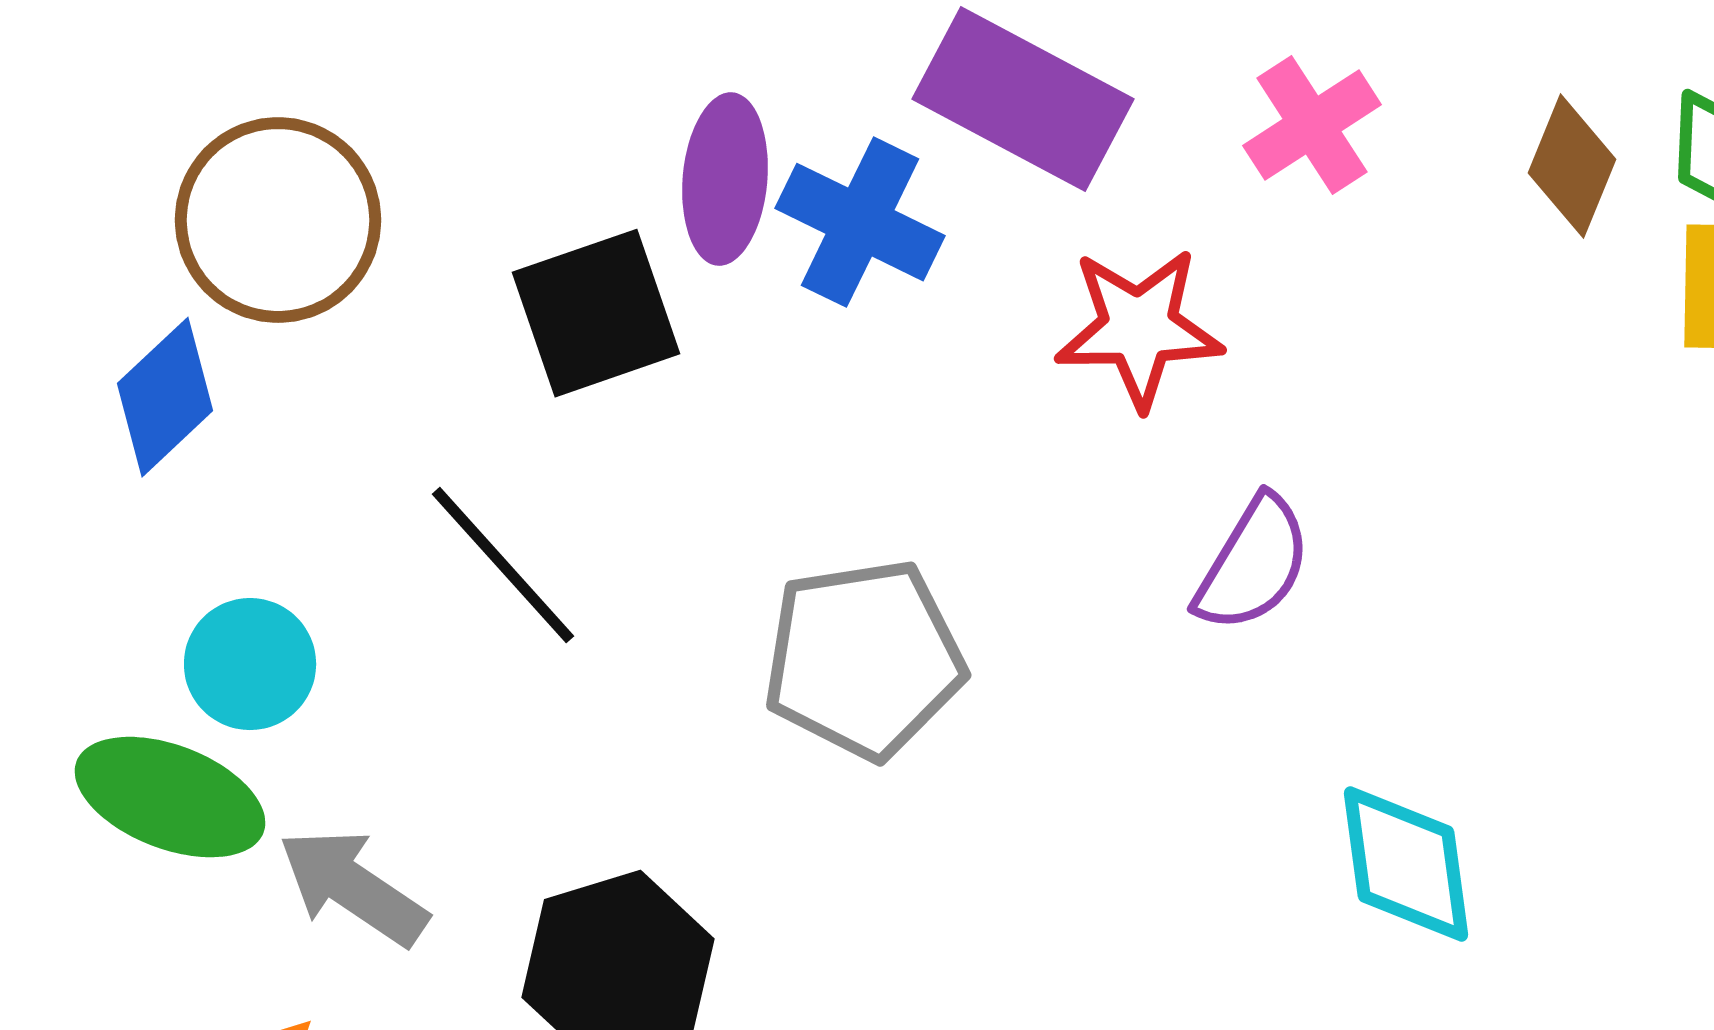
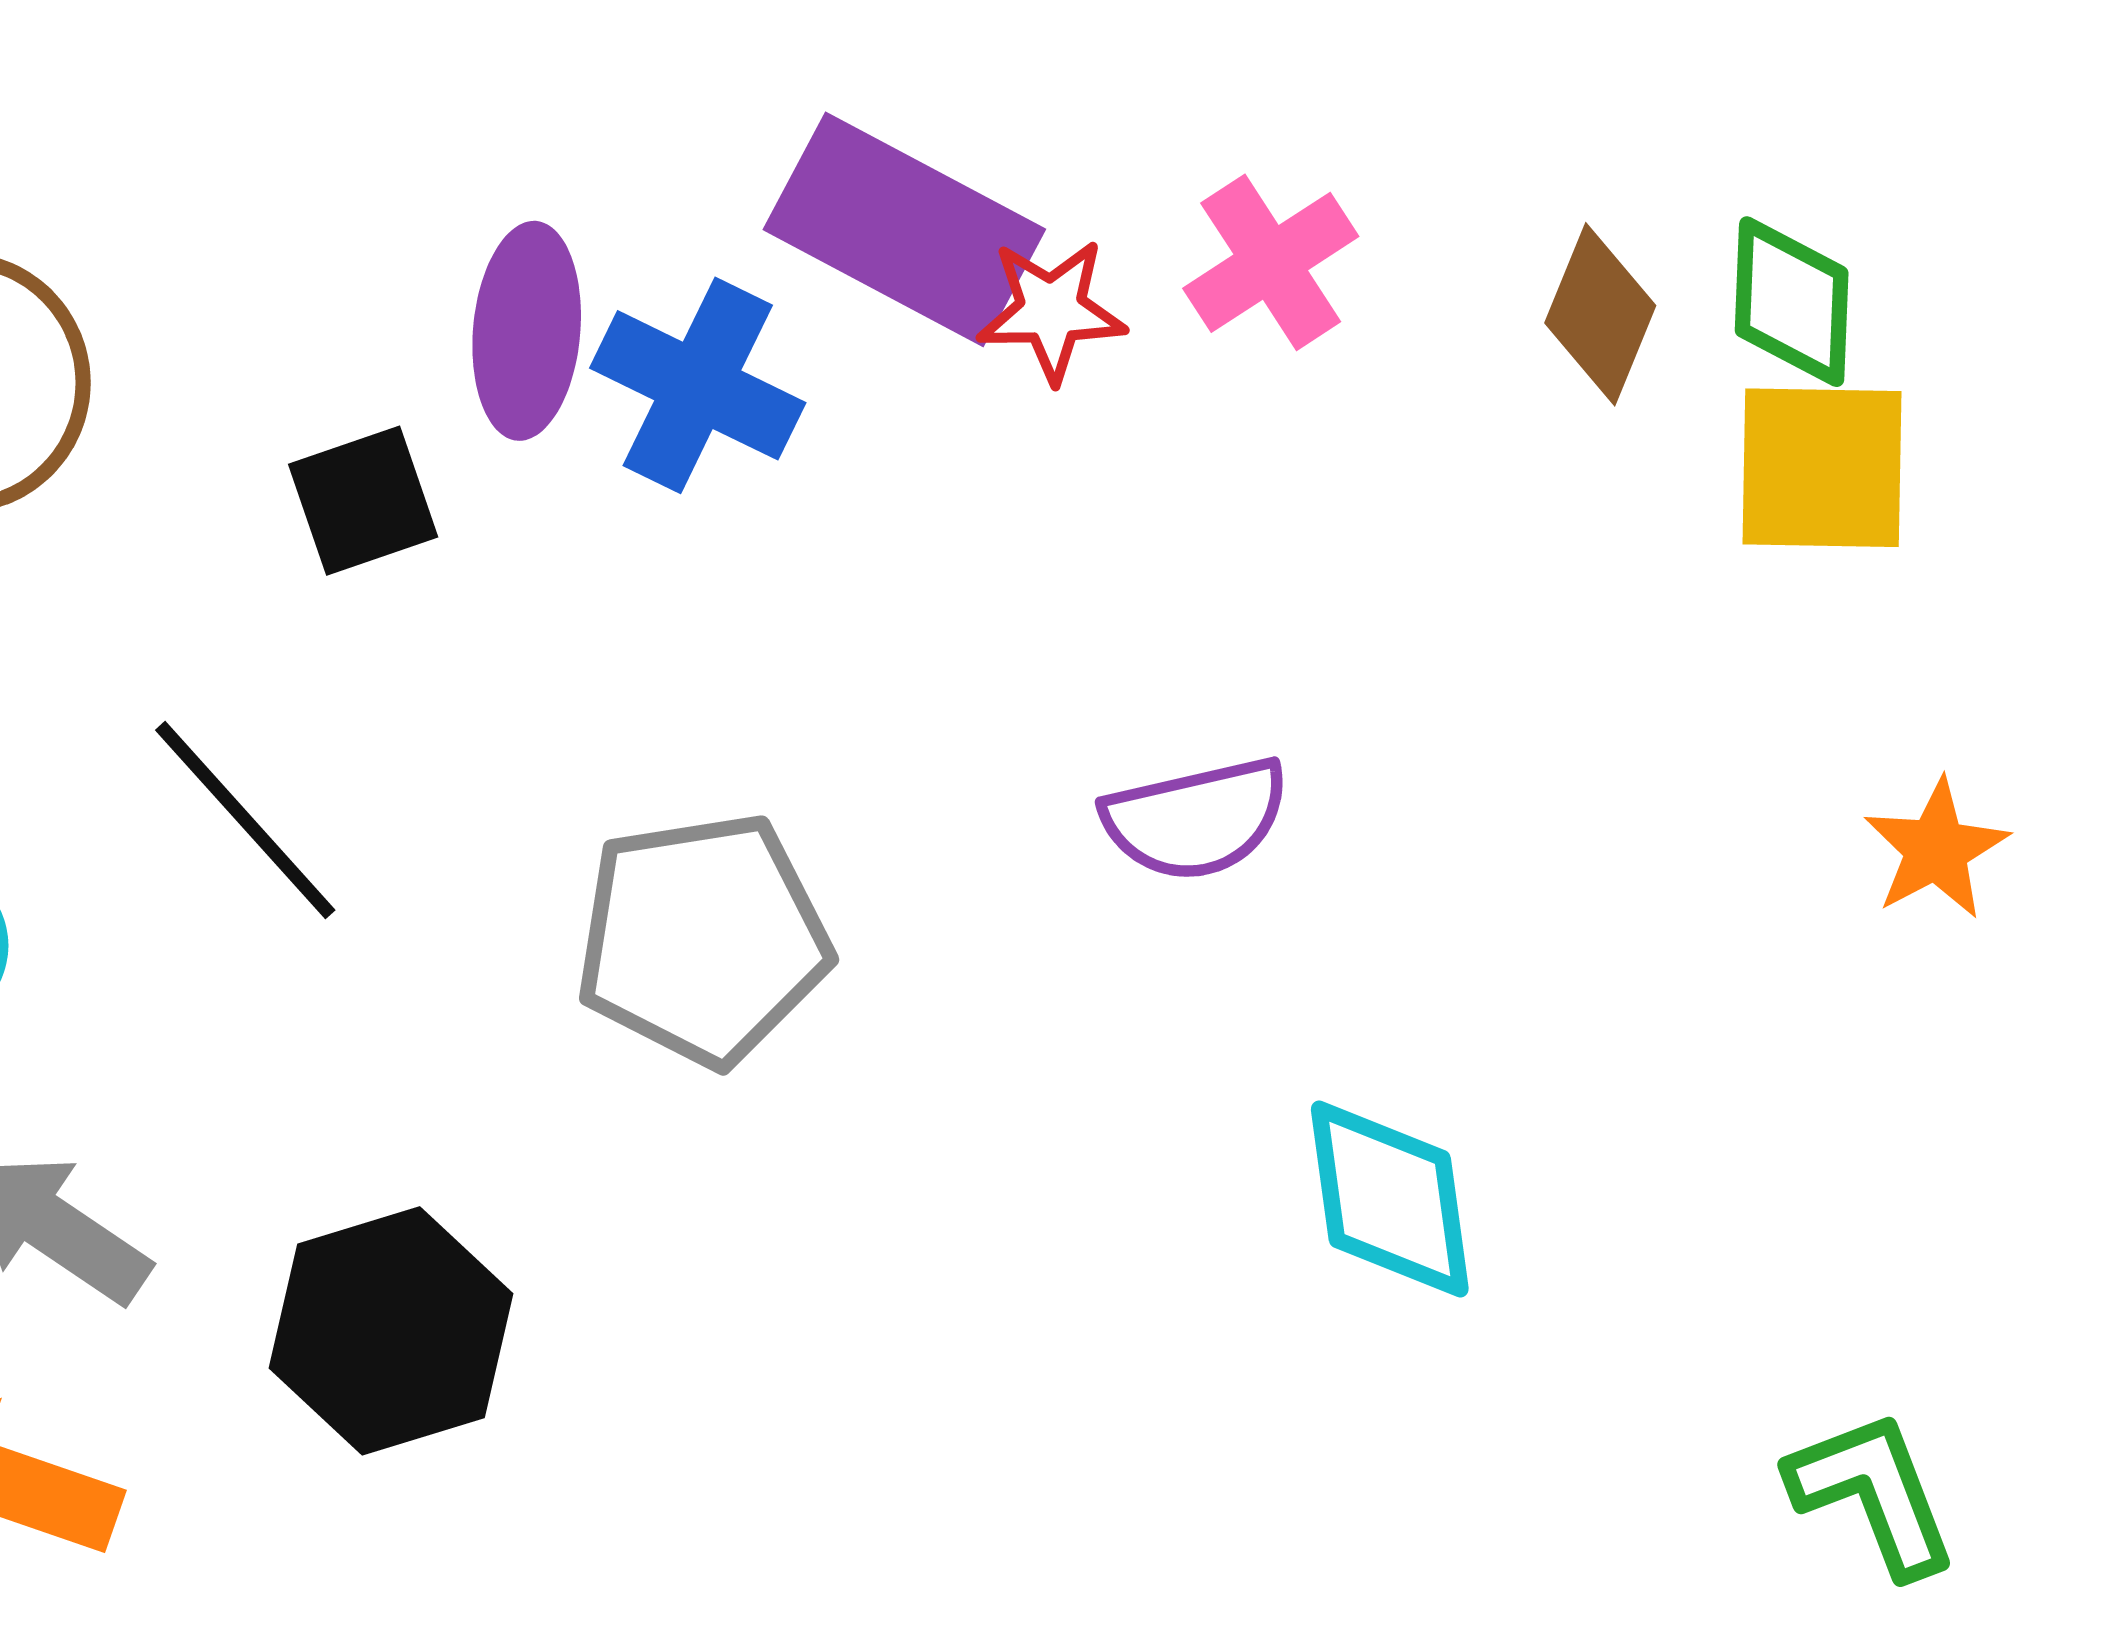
black square: (596, 313) -> (363, 501), size x0.7
red star: (1139, 328) -> (1051, 311), moved, size x0.7
purple semicircle: (1253, 564) -> (1196, 819), turned 46

